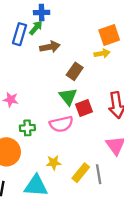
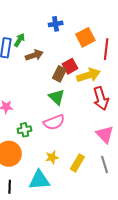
blue cross: (42, 13) -> (56, 24), moved
yellow arrow: (102, 53) -> (88, 75), moved, size x1.6
red square: (84, 108) -> (70, 66), moved
gray line: (99, 174) -> (104, 164), moved

